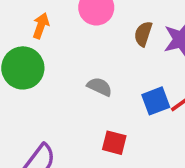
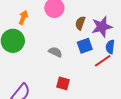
blue square: (156, 101) -> (85, 46), moved

